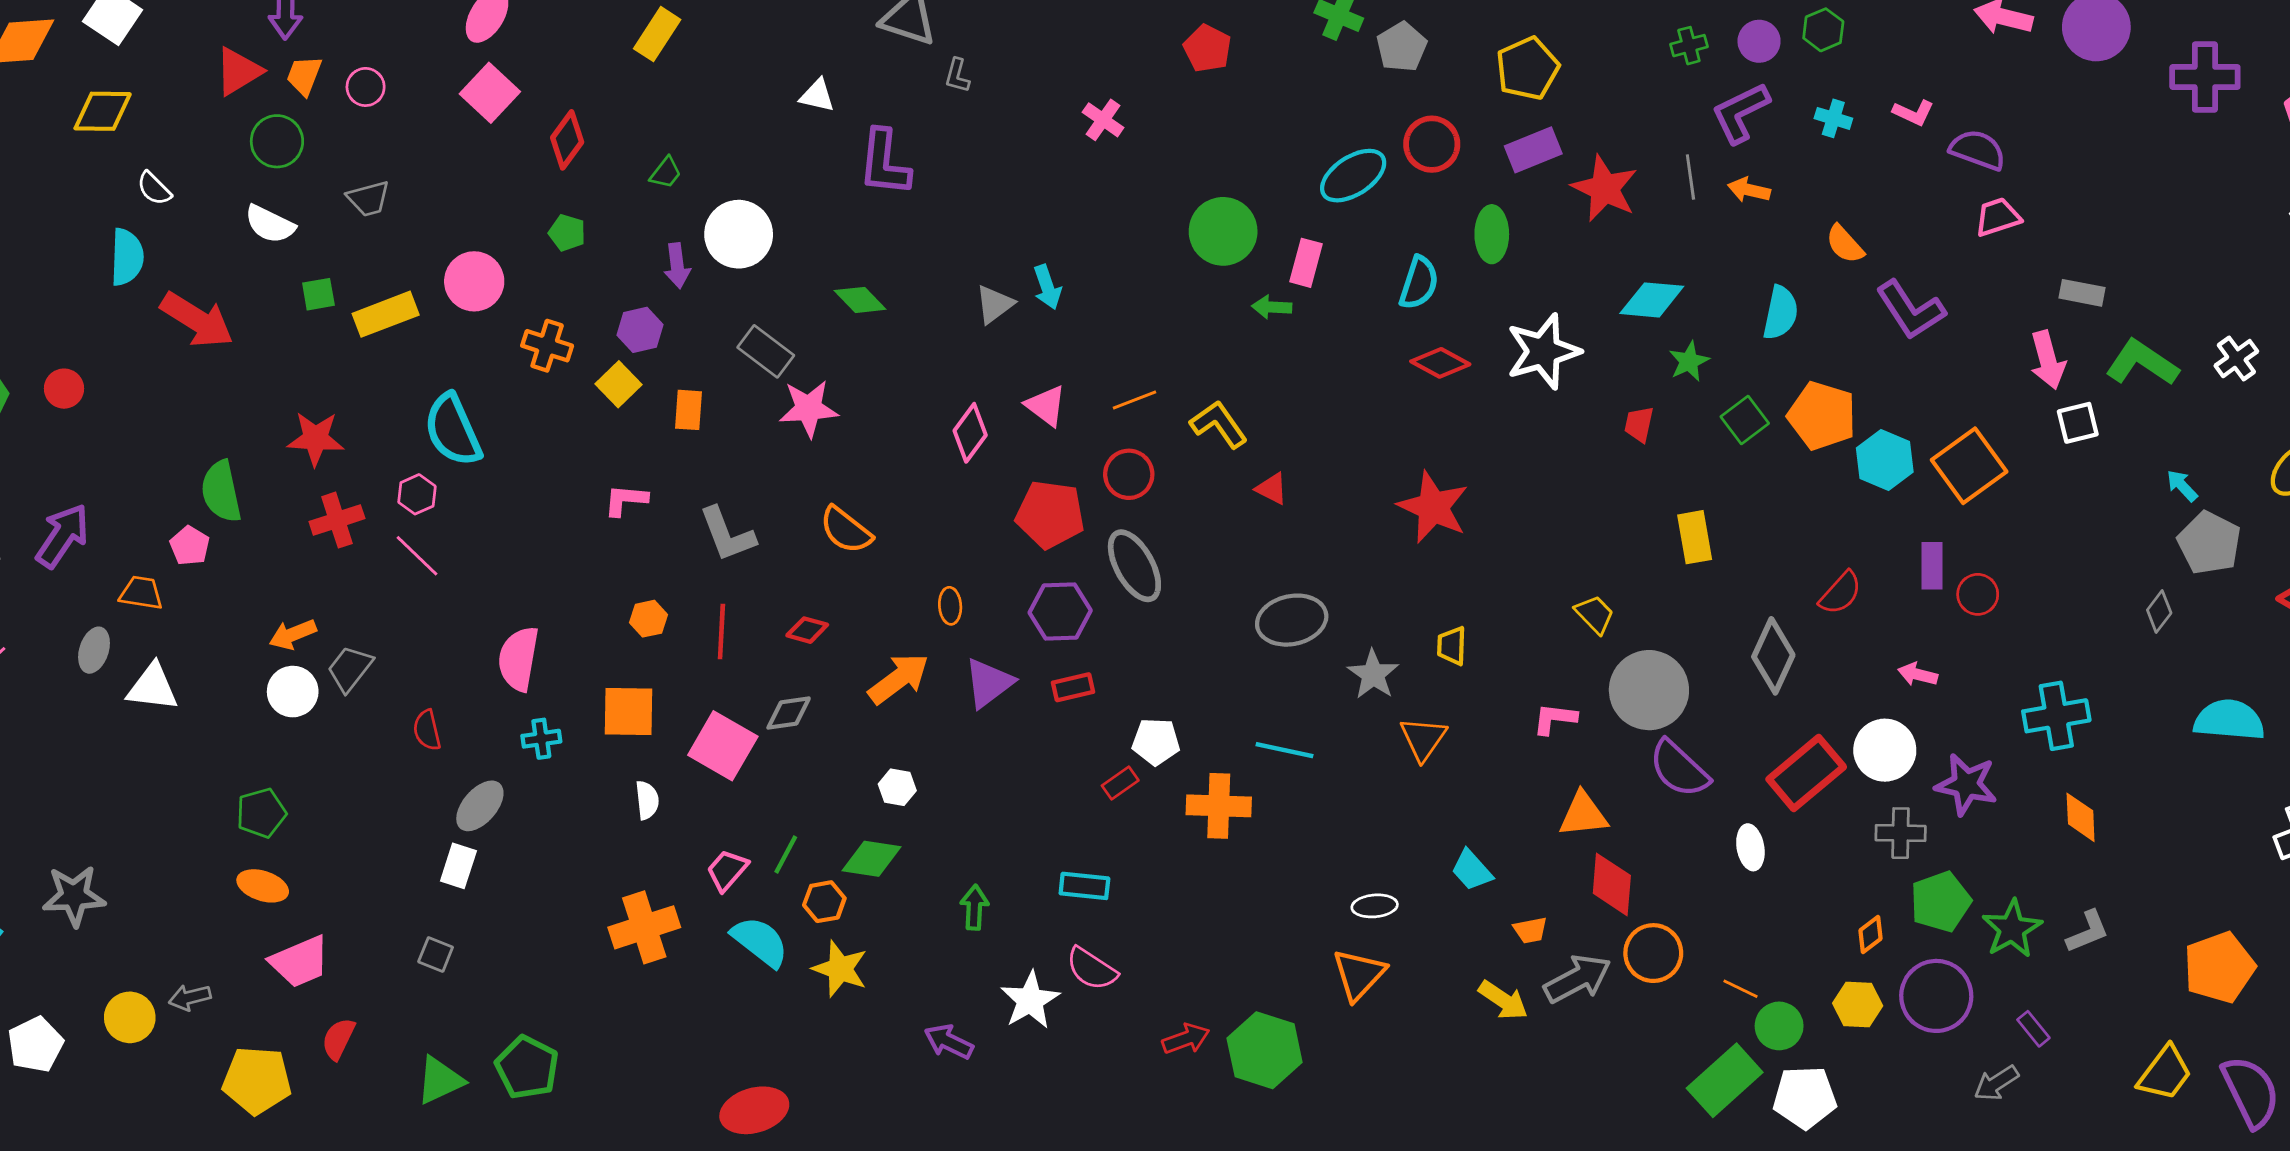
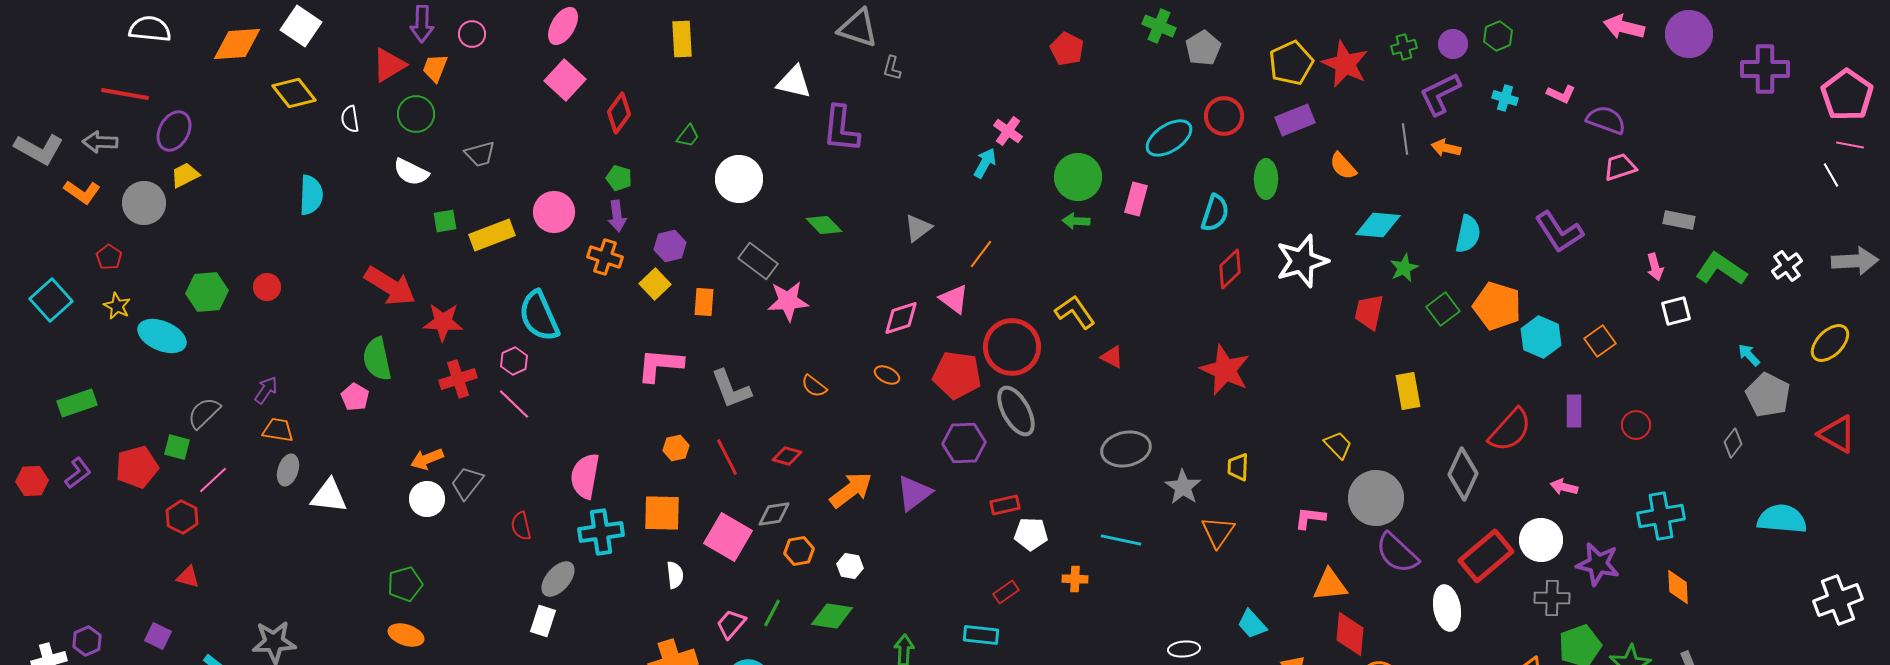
yellow rectangle: (657, 34) -> (682, 39), turned -36
pink circle: (366, 87) -> (472, 34), moved
white triangle: (817, 96) -> (794, 82), size x1.4
yellow diamond: (103, 111) -> (294, 93), turned 51
pink cross: (1103, 120) -> (1008, 131), moved
white semicircle: (154, 188) -> (350, 119), moved, turned 36
red star: (1605, 188) -> (1345, 64), moved
orange semicircle: (1845, 244) -> (1343, 166), moved
purple arrow: (677, 266) -> (617, 216), moved
cyan arrow: (1047, 287) -> (985, 163), moved, turned -132
green arrow: (1272, 307) -> (1076, 221), moved
red arrow: (197, 320) -> (390, 286), moved
pink arrow: (2048, 360) -> (1655, 267), size x0.7
red diamond: (1440, 363) -> (1230, 269), turned -72
orange line: (1134, 400) -> (981, 254), moved, turned -32
red trapezoid: (1639, 424) -> (1369, 312), size x1.4
pink diamond: (970, 433) -> (901, 318), turned 36
orange square: (1969, 466) -> (1600, 341), size x0.6
red circle: (1129, 474) -> (1012, 347), size x1.6
pink L-shape: (626, 500) -> (660, 365), size x1.5
orange semicircle: (846, 530) -> (814, 386), size x0.7
purple arrow: (63, 536) -> (266, 390), size x0.6
orange trapezoid: (141, 593) -> (278, 430), moved
red semicircle: (1840, 593) -> (1510, 430), size x1.4
red circle: (1978, 594) -> (1636, 425), moved
orange ellipse: (950, 606) -> (887, 375), moved, turned -60
red line: (721, 632) -> (727, 457), turned -30
red rectangle: (1073, 687) -> (1005, 505), moved
cyan cross: (541, 739) -> (601, 532), size x1.6
red rectangle: (1120, 783) -> (1006, 592), moved
orange cross: (1219, 806) -> (1075, 579), size x0.6
white ellipse: (1750, 847) -> (1447, 608), size x1.4
orange hexagon: (824, 902) -> (799, 551), moved

